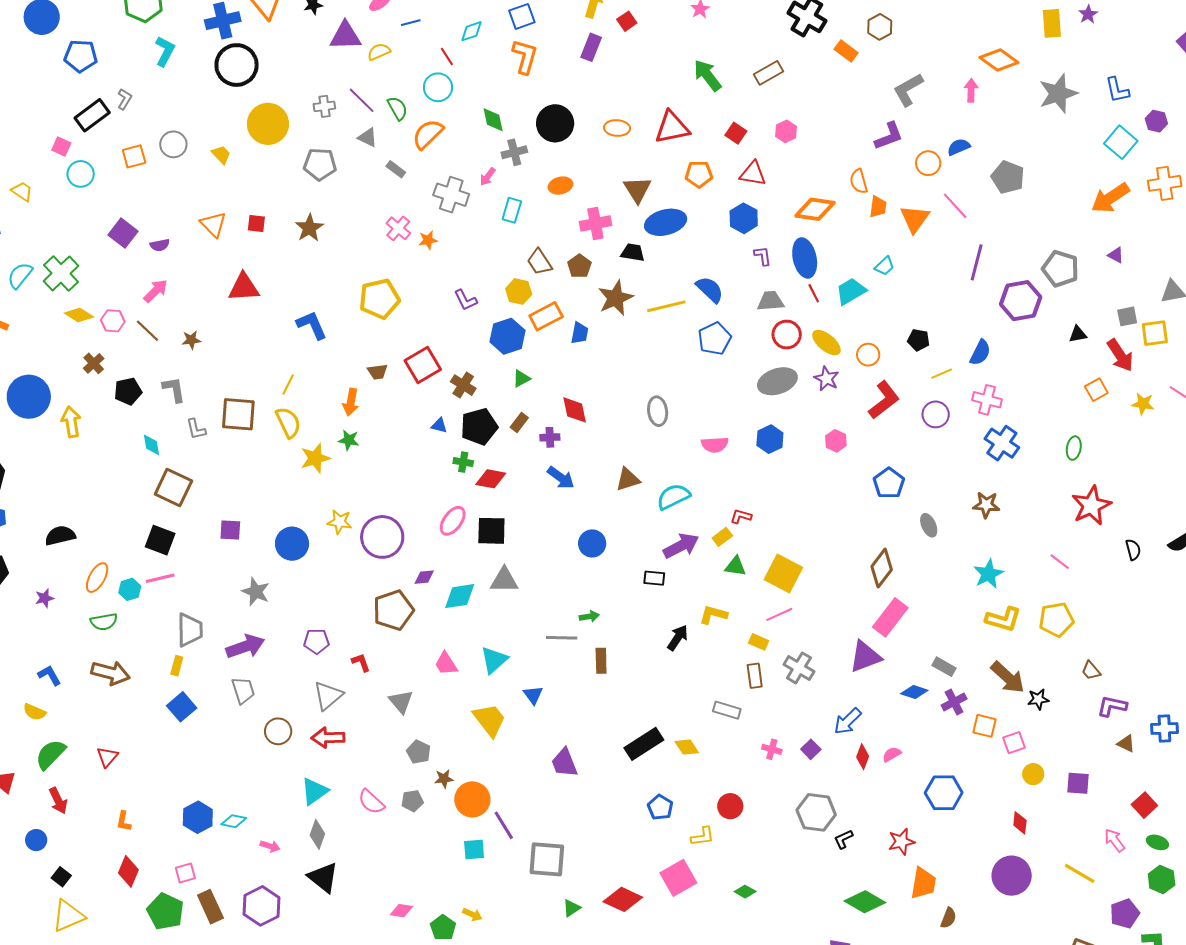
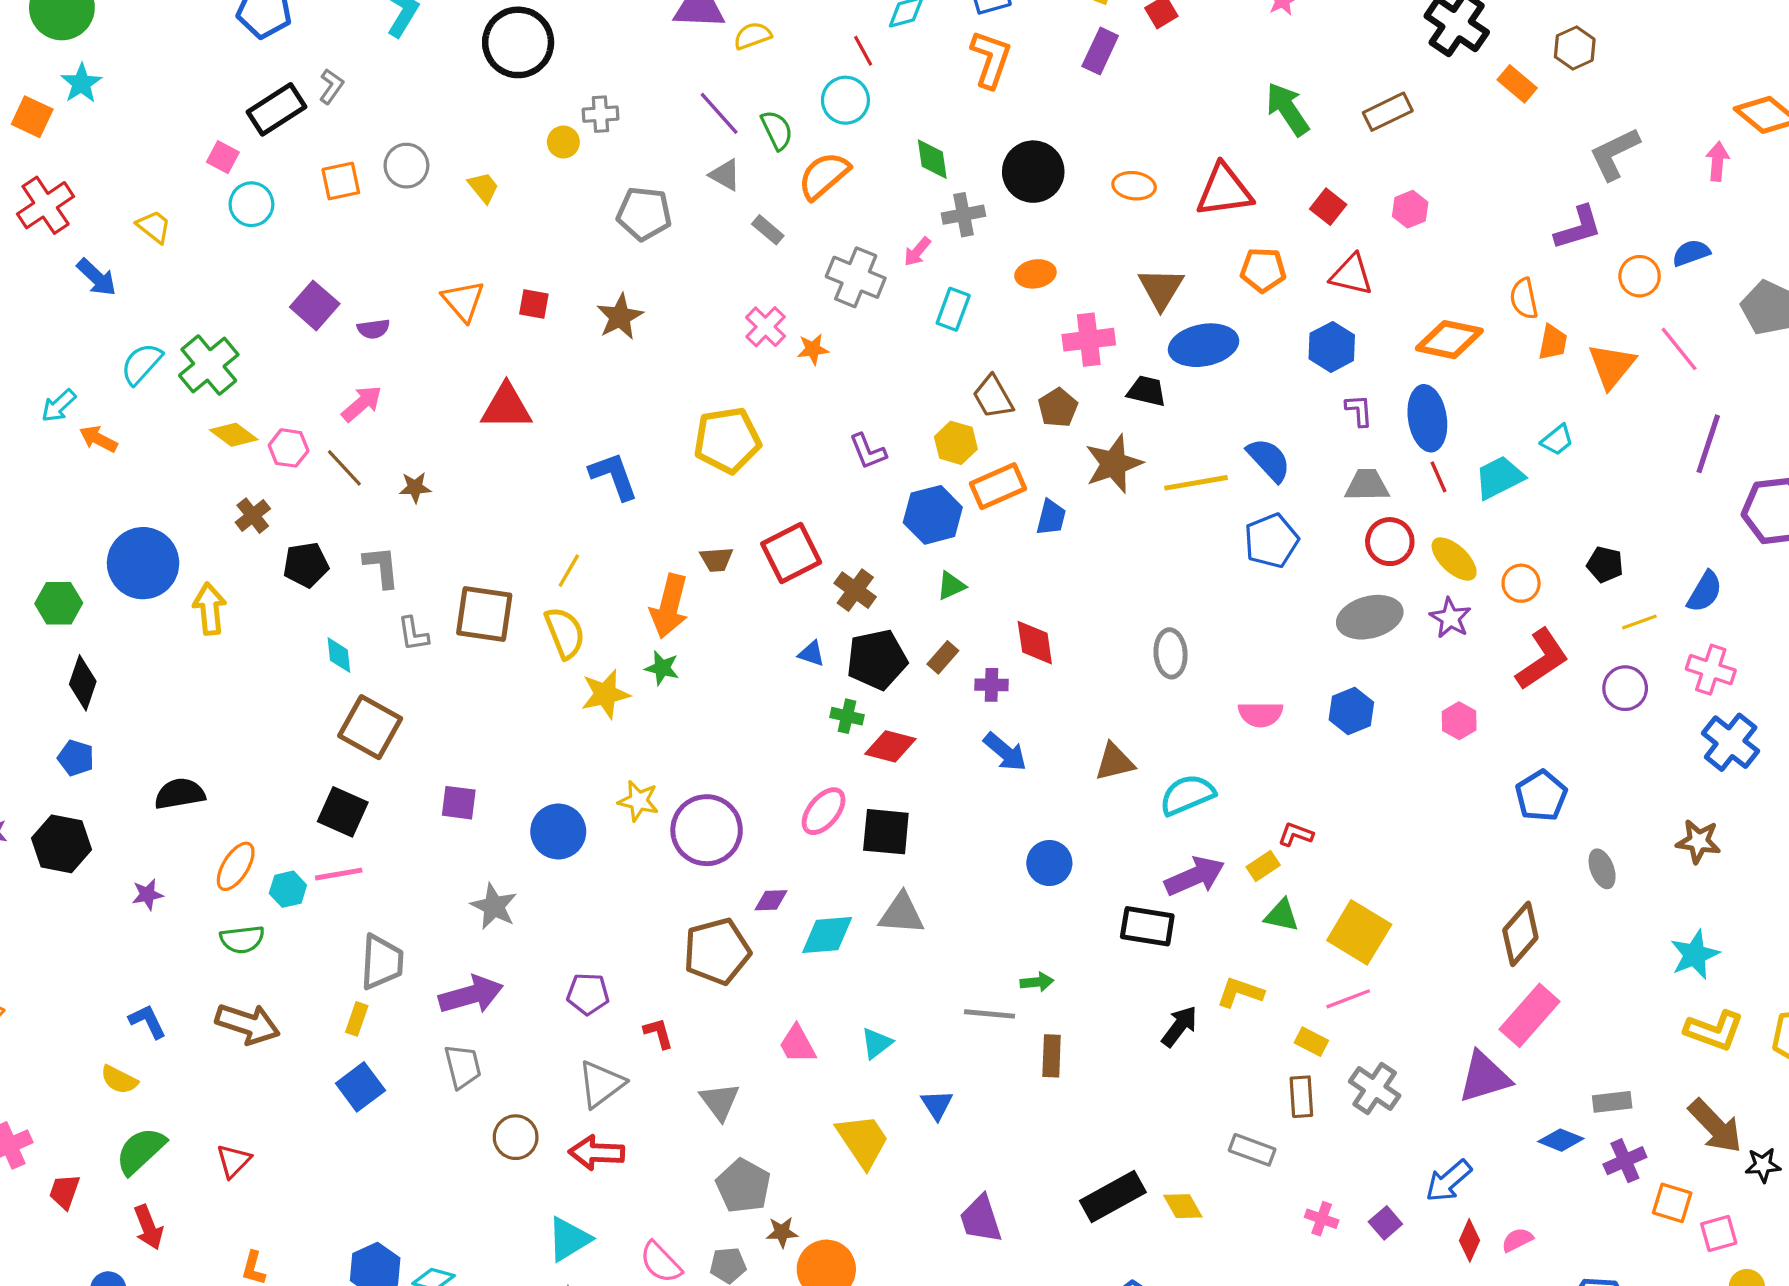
gray cross: (324, 106) -> (600, 114), moved
yellow circle: (268, 124) -> (563, 142), size x0.5
orange arrow: (351, 402) -> (669, 606), size x1.4
black rectangle: (654, 578) -> (1147, 926), size x1.5
cyan triangle: (494, 660) -> (877, 1043), size x0.7
gray rectangle: (944, 667) -> (1612, 1102), turned -40
gray pentagon: (419, 752) -> (743, 1186), size x1.4

